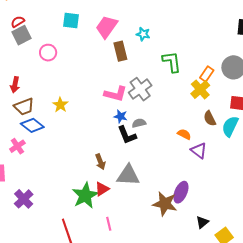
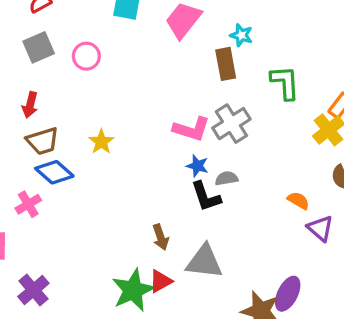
gray square: (22, 35) -> (39, 47), moved
brown rectangle: (120, 51) -> (226, 64), moved

